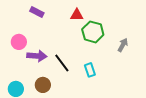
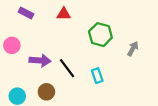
purple rectangle: (37, 12) -> (26, 13), moved
red triangle: (77, 15) -> (64, 14), moved
pink circle: (19, 42) -> (12, 45), moved

